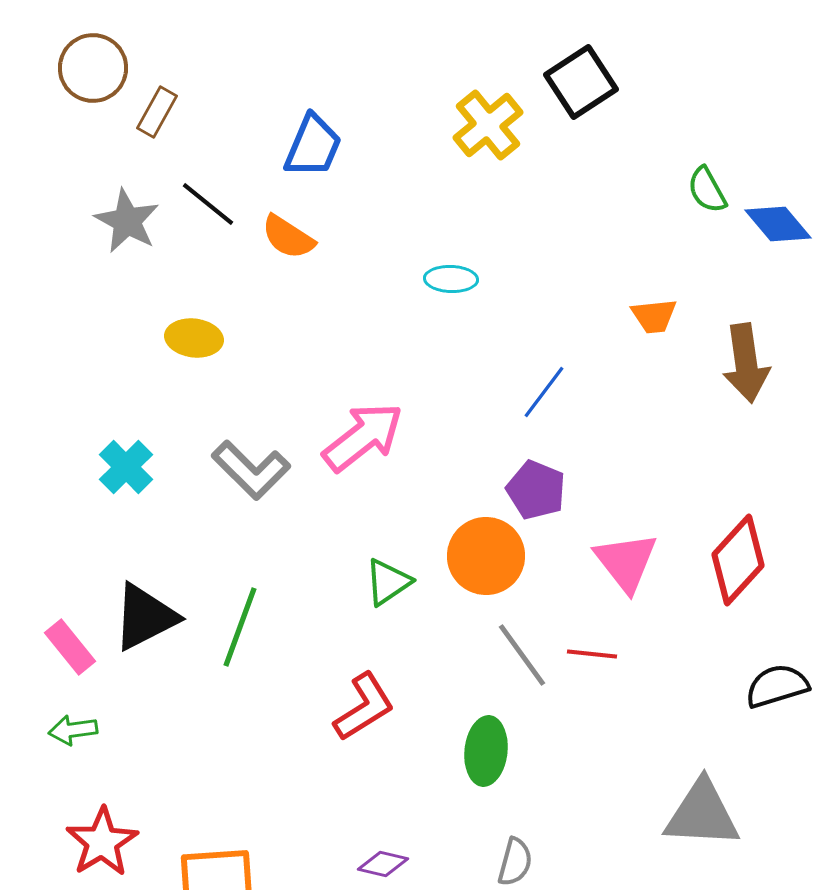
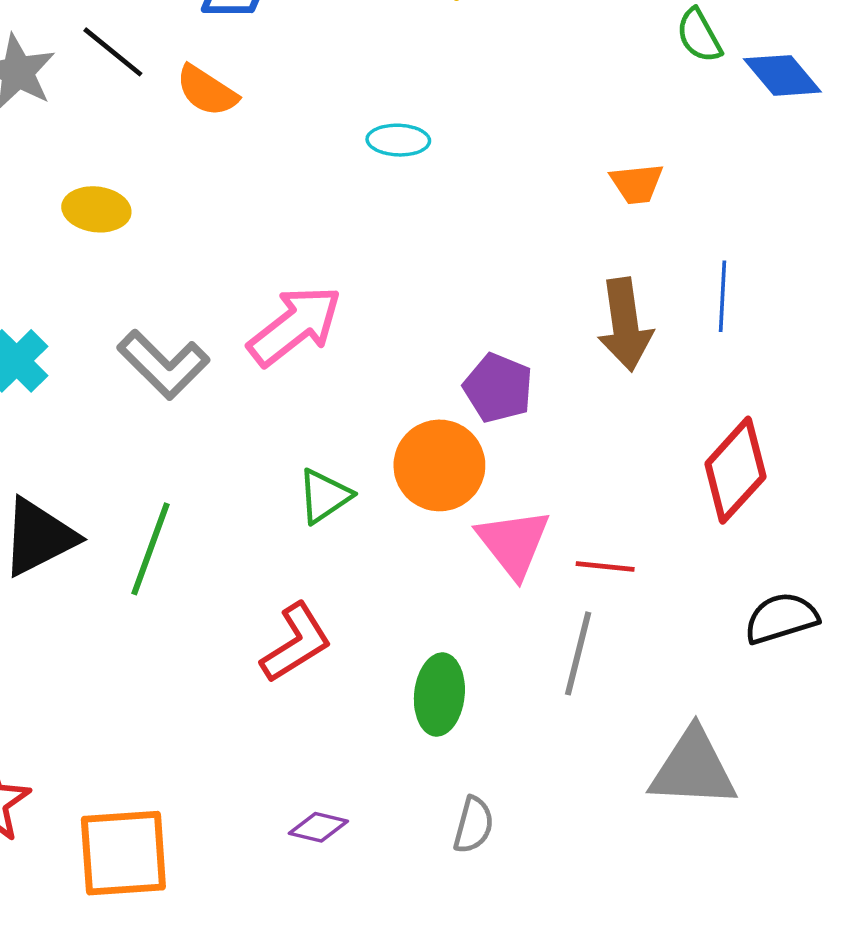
brown arrow: (746, 363) -> (625, 324), moved
blue line: (544, 392) -> (723, 296), moved, turned -34
pink triangle: (626, 562) -> (513, 543), moved
red line: (592, 654) -> (605, 566), moved
gray line: (522, 655) -> (578, 653), moved, turned 50

